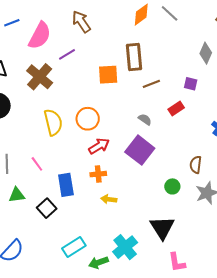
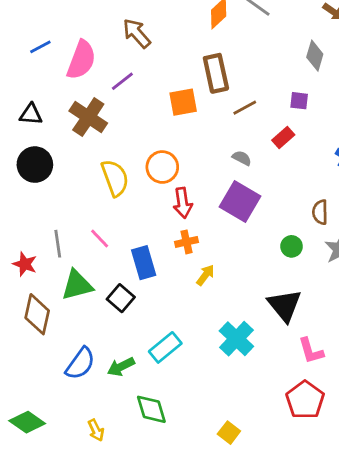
red arrow: (99, 146) -> (183, 203), turned 120
green triangle: (17, 195) -> (77, 285), size x1.4
yellow arrow: (109, 199) -> (205, 275), turned 126
green arrow: (98, 263) -> (121, 367), moved

